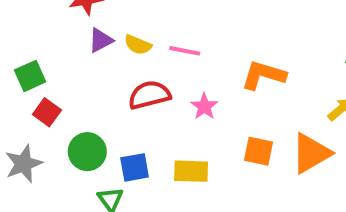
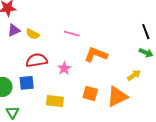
pink line: (185, 51) -> (72, 34), moved
blue square: (135, 167) -> (27, 83), moved

